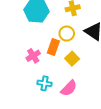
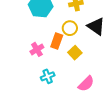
cyan cross: (45, 83) -> (48, 76), turned -32
pink semicircle: (69, 88) -> (86, 84), moved

